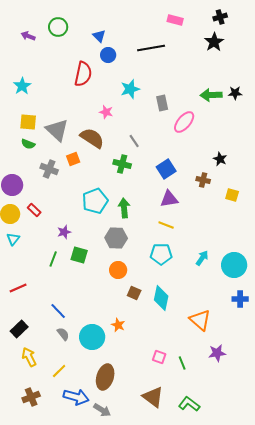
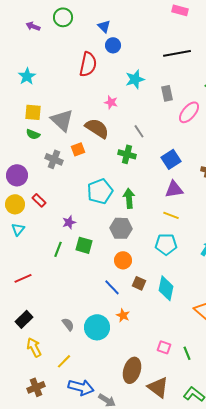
black line: (151, 48) -> (177, 53), moved
blue line: (58, 311) -> (112, 287), moved
brown ellipse: (105, 377) -> (132, 370), moved

